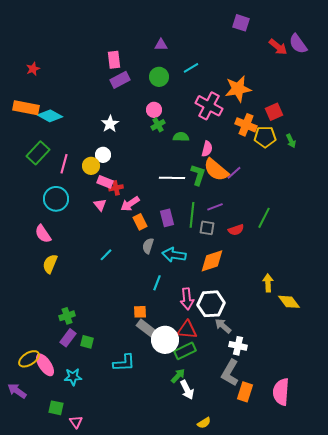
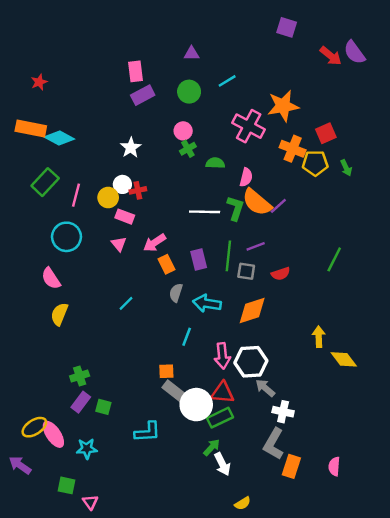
red cross: (116, 188) -> (138, 190), moved
green line: (264, 218) -> (334, 259), moved
pink semicircle: (281, 392) -> (334, 466), size x0.6

